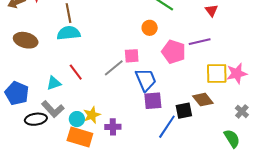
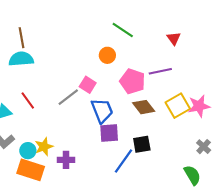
pink square: (132, 56) -> (88, 85), turned 35
yellow square: (217, 74) -> (178, 106), turned -30
brown diamond: (203, 100) -> (144, 107), moved

